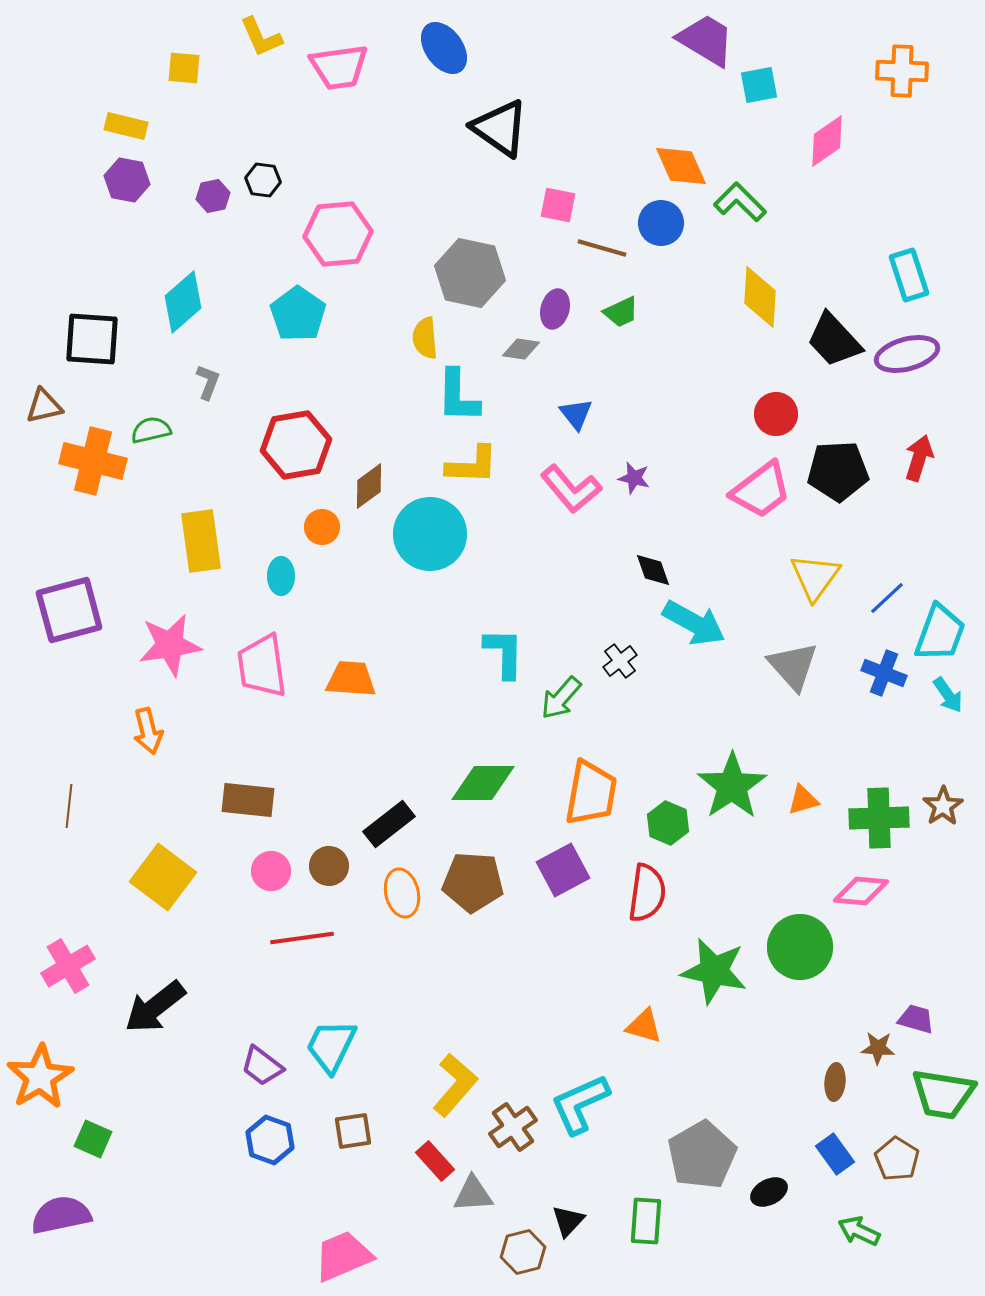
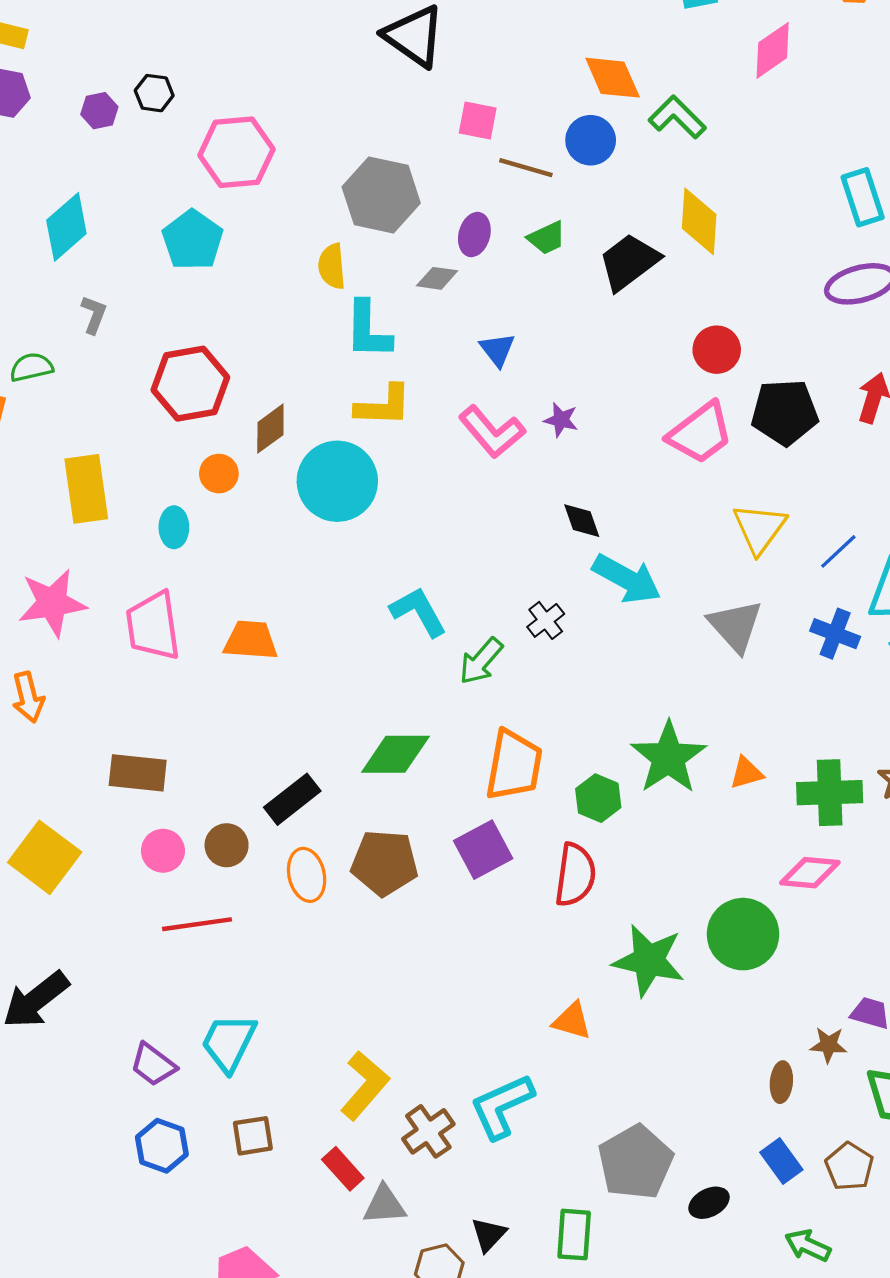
black trapezoid: (834, 340) -> (629, 262), moved, turned 96
cyan L-shape: (504, 653) -> (418, 612), turned -30

